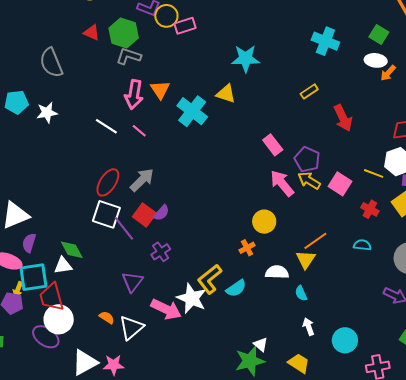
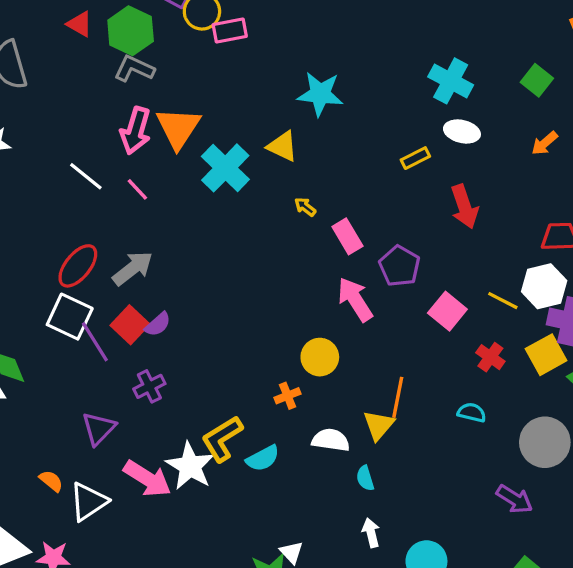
white ellipse: (376, 60) -> (462, 131), moved
orange triangle: (160, 90) -> (178, 128), size x1.4
yellow arrow: (309, 181) -> (305, 207), moved, size x0.6
orange line: (315, 241) -> (398, 397), turned -50

